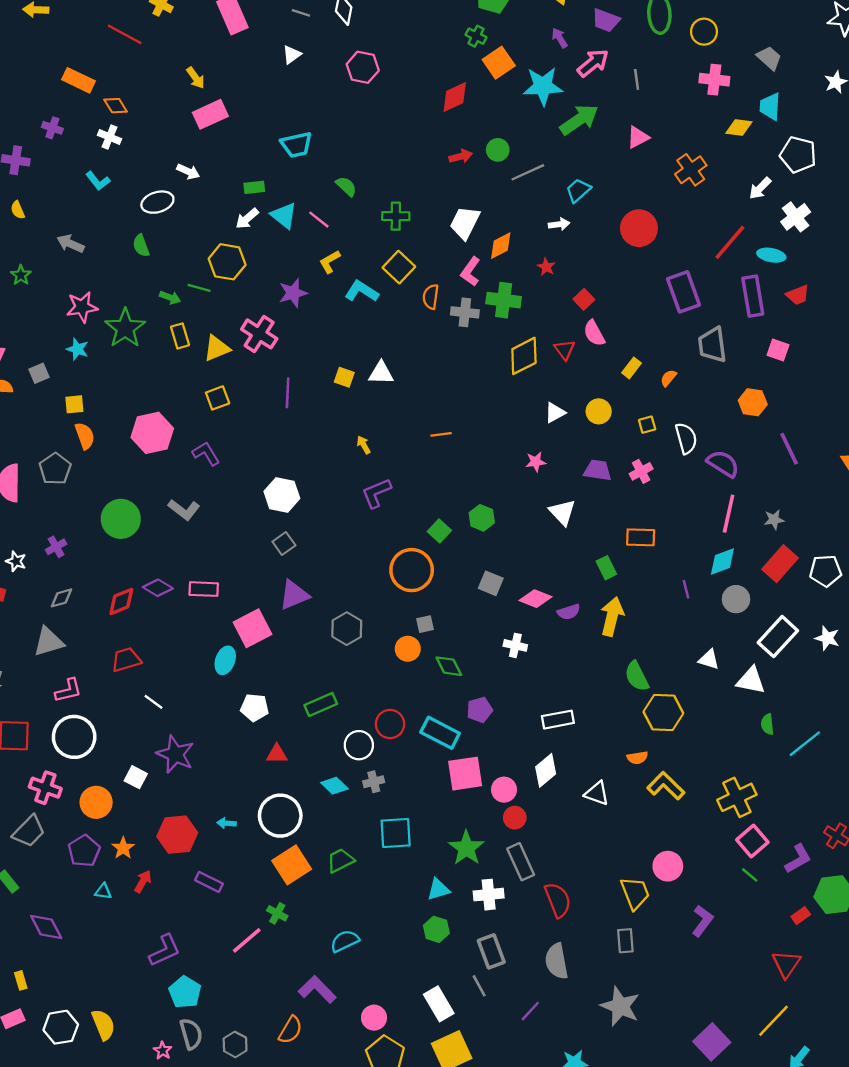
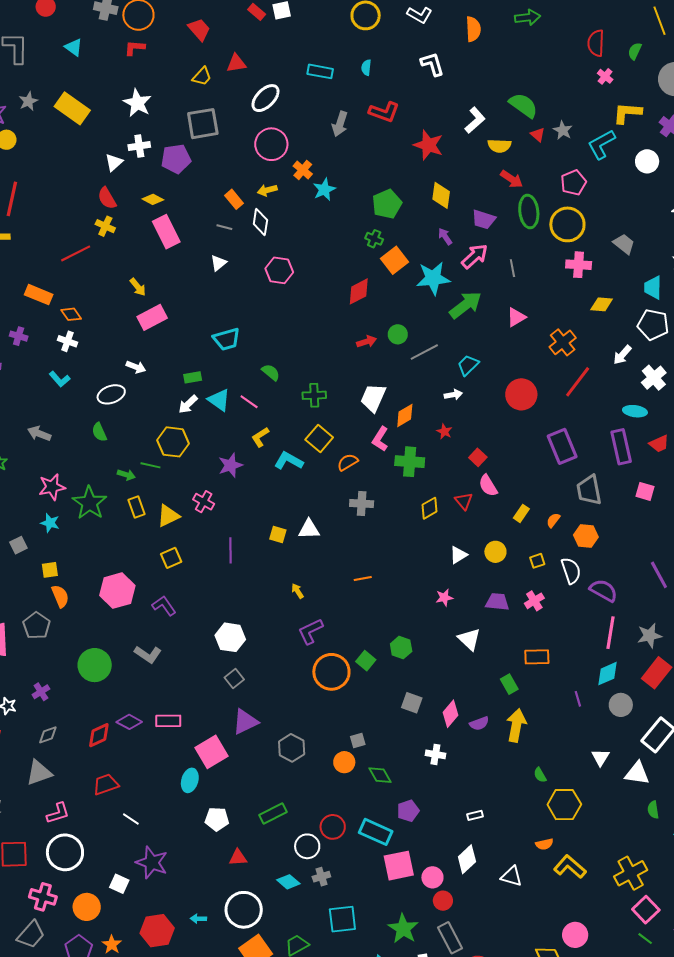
yellow circle: (704, 32) -> (567, 224), size x1.5
red line: (125, 34) -> (76, 253), turned -52
cyan trapezoid: (770, 106) -> (653, 288), moved
red line: (730, 242) -> (578, 382), moved
orange semicircle: (431, 297) -> (348, 462), turned 55
gray cross: (465, 312) -> (362, 504), moved
pink cross: (259, 334) -> (204, 502), size x0.7
yellow diamond: (524, 356) -> (430, 508), size x0.7
orange hexagon: (753, 402) -> (586, 536), moved
gray star: (774, 520) -> (649, 636), size x1.4
orange circle: (412, 570) -> (331, 672), moved
pink diamond: (536, 599) -> (450, 714), turned -68
white triangle: (709, 659) -> (600, 757), turned 48
green semicircle: (637, 676) -> (540, 775), size x0.6
white rectangle: (558, 720) -> (475, 815), size x0.6

